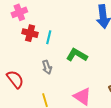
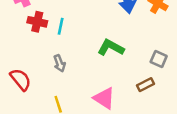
green L-shape: (77, 55) -> (111, 48), moved

